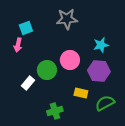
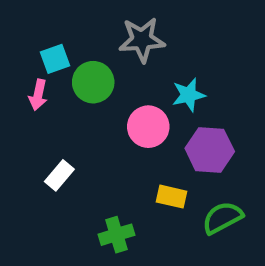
cyan star: (101, 45) -> (188, 95), moved
green circle: (47, 70) -> (93, 82), moved

